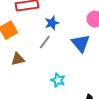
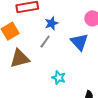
brown triangle: (18, 59) -> (20, 59), size x1.5

